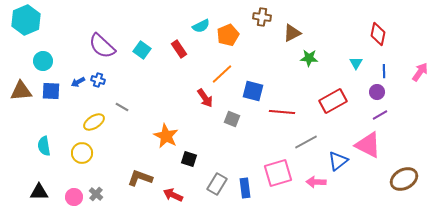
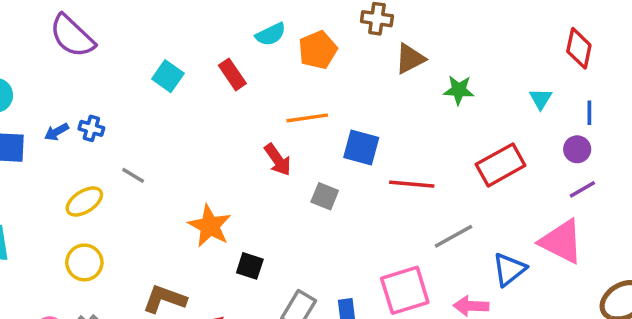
brown triangle: (292, 33) -> (410, 59), moved
purple semicircle: (102, 46) -> (72, 36), moved
orange line: (222, 74) -> (307, 118), turned 35
yellow circle: (82, 153) -> (84, 262), moved

